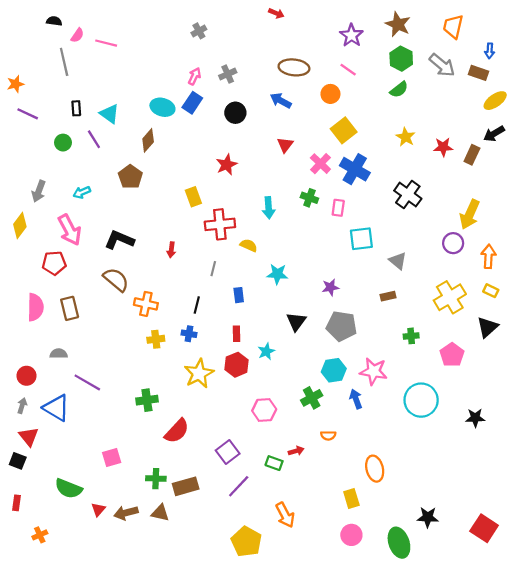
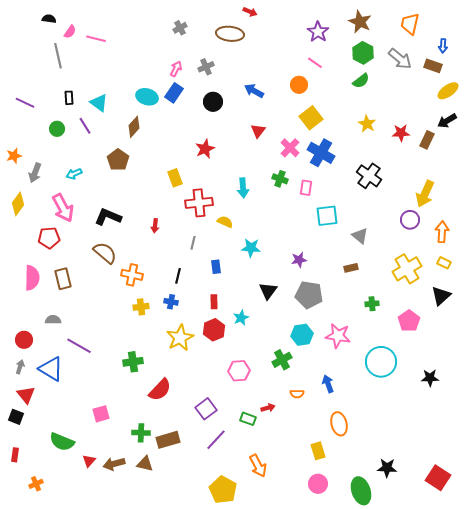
brown ellipse: (294, 67) -> (230, 34), moved
orange star: (15, 84) -> (14, 156), moved
blue arrow: (356, 399) -> (328, 384), moved

